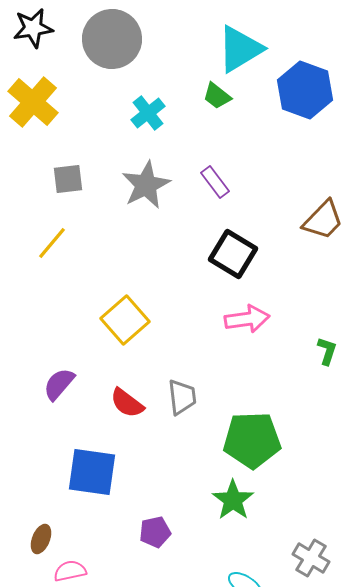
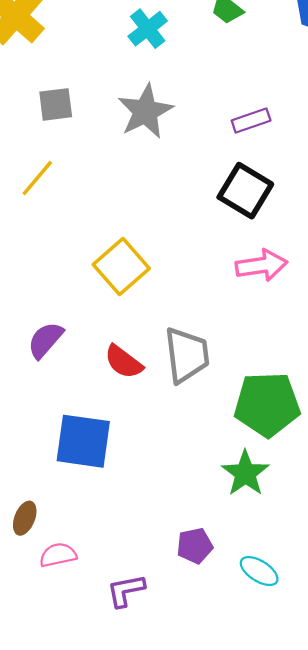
purple rectangle: (215, 182) -> (251, 121), moved, turned -72
gray trapezoid: (182, 397) -> (187, 355), size x1.4
purple pentagon: (155, 532) -> (195, 546), moved

